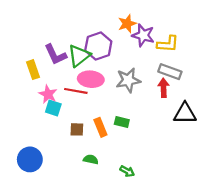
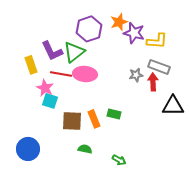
purple hexagon: (98, 46) -> (89, 29), moved
gray star: (128, 80) -> (136, 75), moved, size x0.6
red line: (76, 91) -> (61, 74), moved
brown square: (77, 129) -> (72, 121), size x1.5

